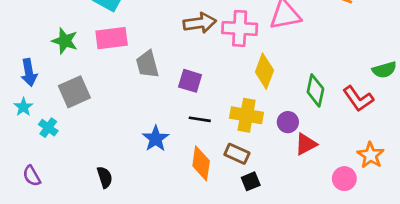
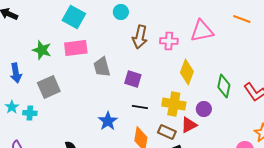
brown arrow: (200, 23) -> (140, 37), turned 110
pink cross: (240, 28) -> (169, 41), size x0.7
cyan star: (23, 107) -> (12, 107), moved
cyan cross: (48, 128) -> (30, 113), turned -32
red triangle: (306, 144) -> (189, 125), moved

